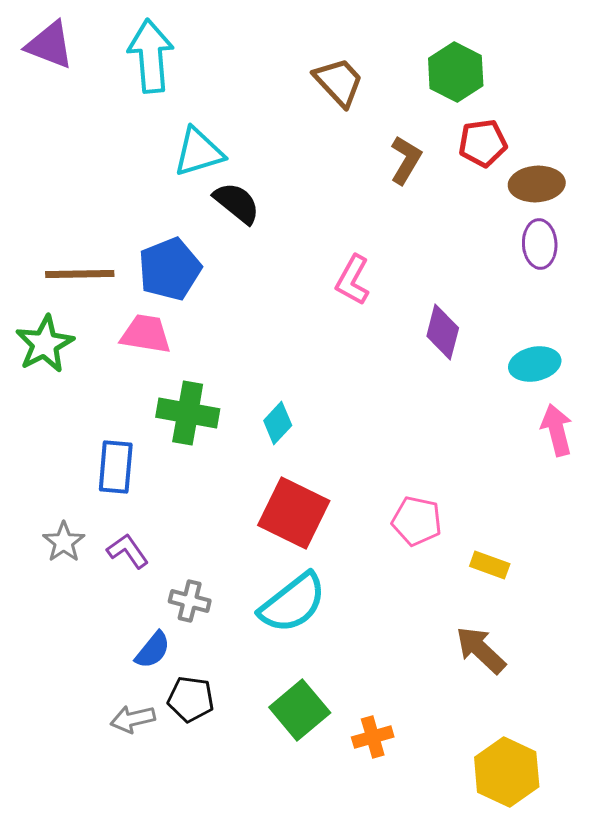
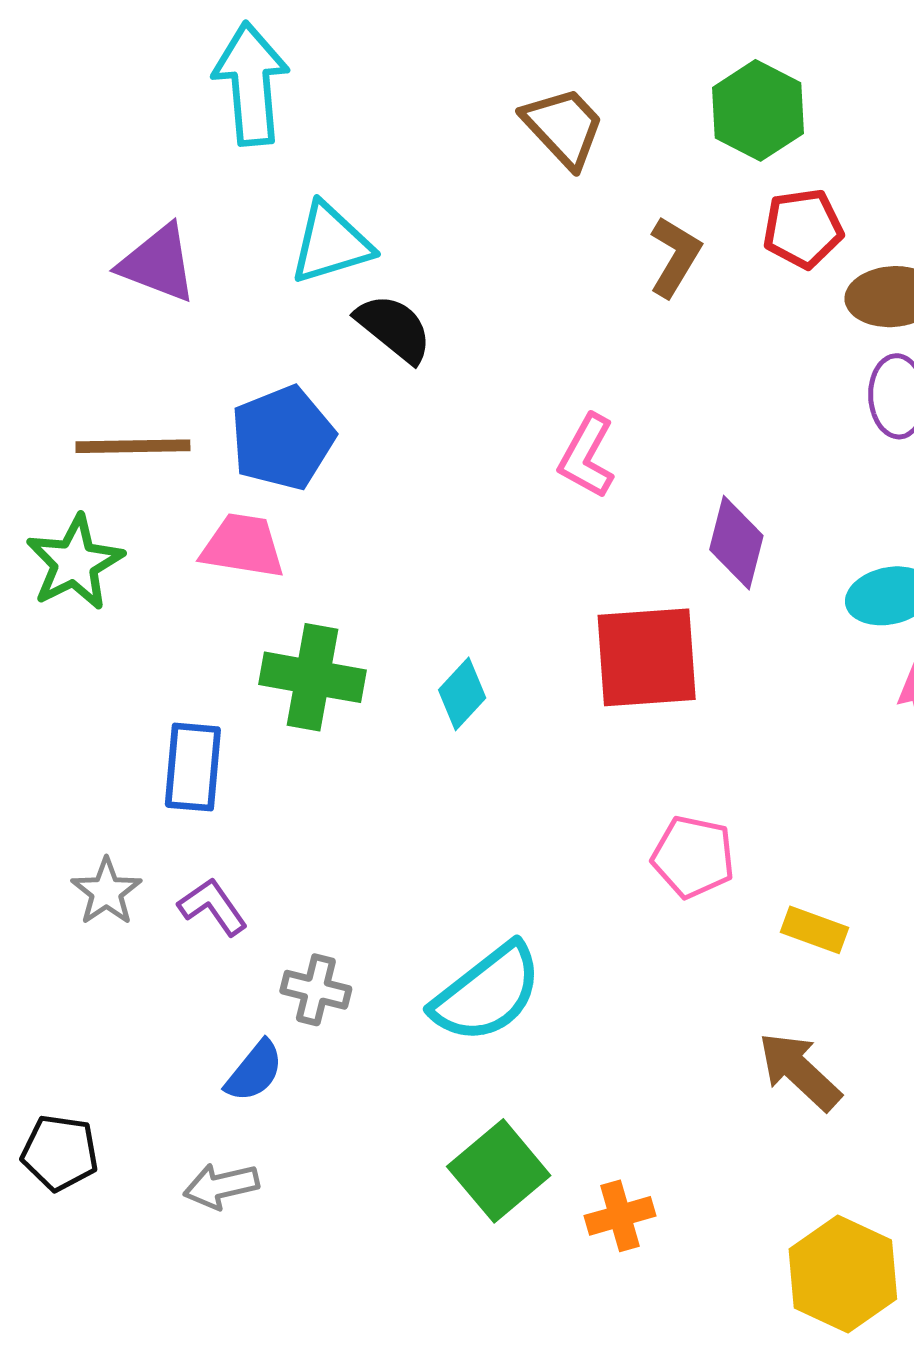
purple triangle: (50, 45) -> (158, 263), moved
red square: (294, 513) -> (647, 657), moved, turned -30
black pentagon: (191, 699) -> (60, 1153), moved

